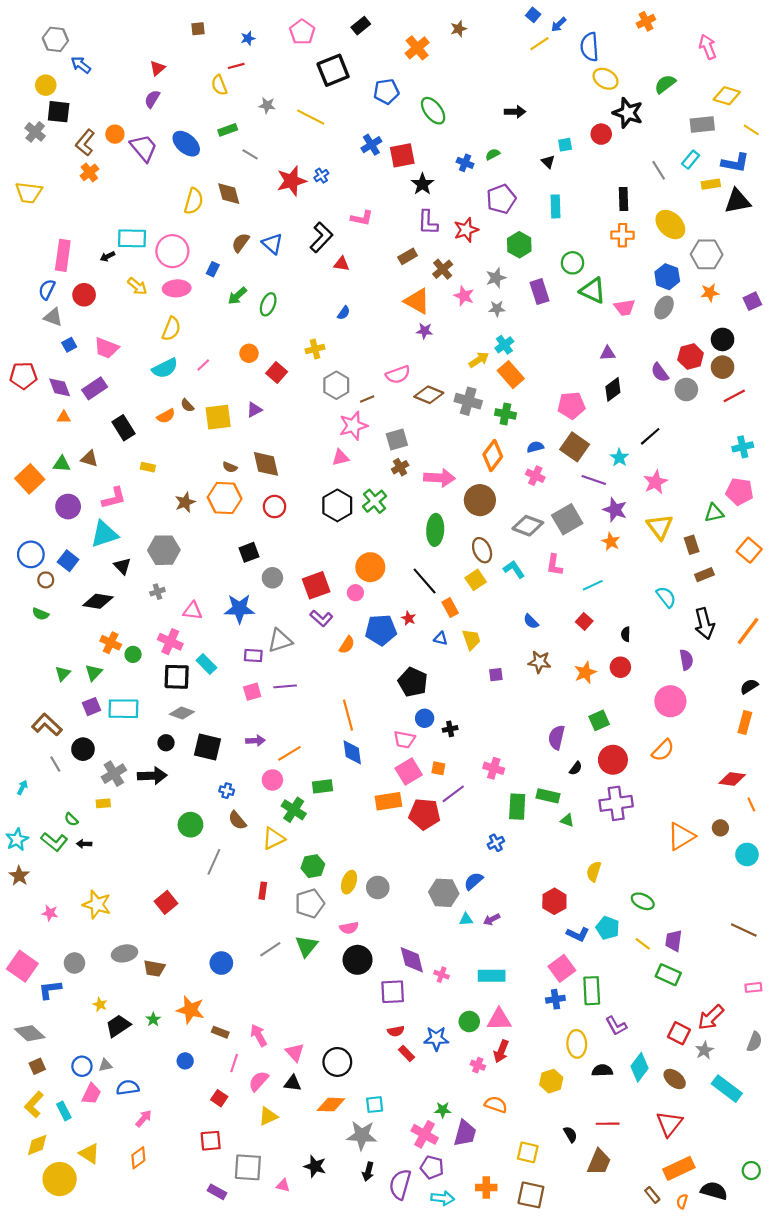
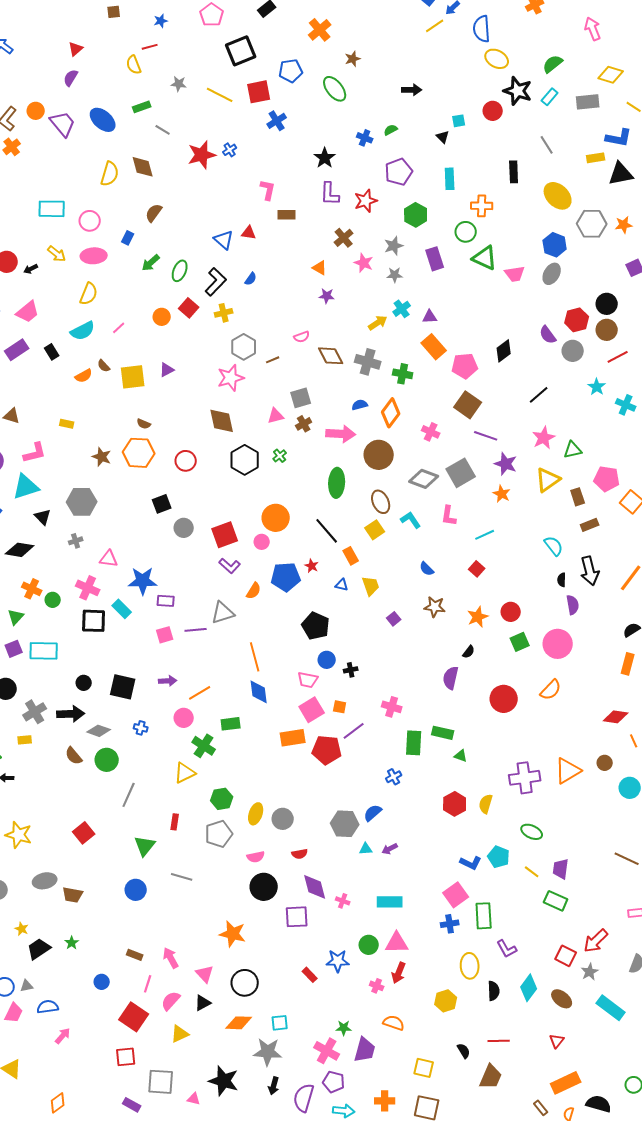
brown star: (459, 29) -> (353, 59), moved
red square: (402, 155) -> (259, 92), moved
cyan rectangle: (691, 160) -> (550, 97), moved
pink L-shape: (362, 218) -> (268, 190), turned -90
orange cross: (622, 235) -> (482, 206), moved
black L-shape: (321, 237) -> (216, 282), moved
blue triangle: (272, 244) -> (224, 240), moved
pink circle: (172, 251) -> (90, 221), size x0.7
black arrow: (107, 256) -> (31, 269), moved
brown rectangle: (408, 256) -> (287, 215), moved, turned 30
orange star: (710, 293) -> (624, 225), moved
orange triangle: (417, 301) -> (320, 268), size x0.6
pink trapezoid: (106, 348) -> (28, 312), turned -60
purple triangle: (608, 353) -> (430, 317), moved
red square: (277, 372) -> (189, 308), moved
pink semicircle: (398, 375) -> (302, 337), size x0.7
orange rectangle: (511, 375) -> (434, 347), moved
brown diamond: (429, 395) -> (331, 356), turned 40
pink star: (353, 426) -> (231, 378), moved
black rectangle: (123, 428) -> (52, 352), moved, size x0.7
blue semicircle: (535, 447) -> (360, 405), moved
cyan cross: (743, 447) -> (626, 405), turned 36
pink triangle: (341, 458) -> (276, 416), moved
cyan star: (619, 458) -> (597, 387), moved
brown diamond: (266, 464) -> (222, 421), moved
pink pentagon: (740, 492) -> (607, 479), moved
green cross: (375, 501) -> (280, 456), size x0.6
brown star: (185, 502) -> (102, 457), turned -30
green triangle: (714, 513) -> (573, 450), moved
yellow triangle: (660, 527) -> (548, 480), turned 32
blue star: (239, 609) -> (143, 581), moved
black semicircle: (626, 634) -> (562, 580), moved
gray triangle: (280, 641) -> (223, 613), moved
purple square: (496, 675) -> (394, 619), turned -32
gray diamond: (182, 713) -> (99, 731), moved
green square: (599, 720) -> (520, 642), moved
black semicircle: (576, 768) -> (469, 652), moved
purple cross: (616, 803) -> (525, 778), moved
brown semicircle: (237, 820) -> (74, 756), moved
red hexagon: (554, 901) -> (455, 804), moved
green triangle: (306, 946) -> (145, 846), moved
gray line: (270, 949) -> (182, 877), turned 50
orange star: (190, 1010) -> (233, 934), moved
red semicircle: (396, 1031) -> (300, 854), moved
black semicircle: (602, 1070) -> (494, 991), turned 90
black triangle: (293, 1083) -> (203, 1003), turned -36
red square: (219, 1098) -> (134, 1017), size x1.8
red triangle: (669, 1124) -> (557, 1041), size x0.6
orange diamond: (138, 1158) -> (58, 1103), moved
black star: (315, 1166) -> (224, 1081), size x1.4

